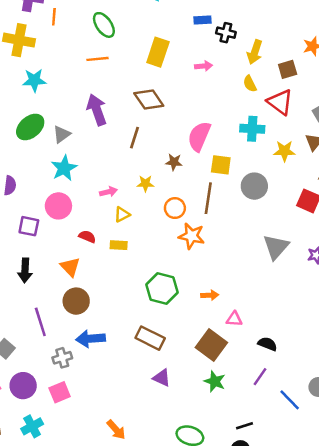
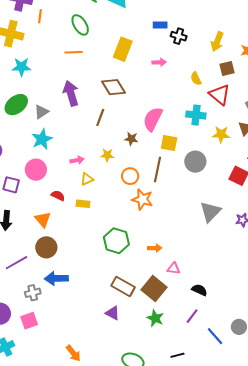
yellow arrow: (255, 52) -> (217, 42), moved
purple line: (40, 322) -> (16, 263), turned 75
brown rectangle: (150, 338) -> (123, 286), moved

